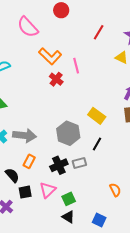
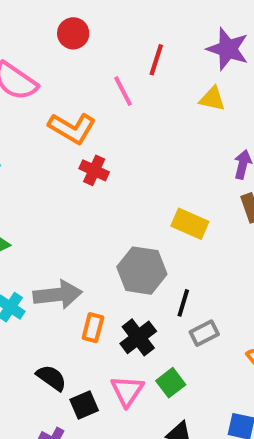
pink line: (76, 66) -> (123, 91), moved
black line: (97, 144) -> (183, 303), moved
orange rectangle: (29, 161) -> (93, 328), moved
gray rectangle: (79, 163) -> (204, 333), moved
green square: (69, 199) -> (171, 383), moved

